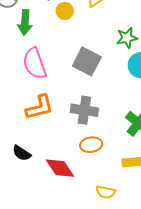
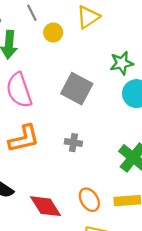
gray cross: (84, 110) -> (73, 143), size x0.6
orange ellipse: (91, 145) -> (89, 200), moved, turned 65

